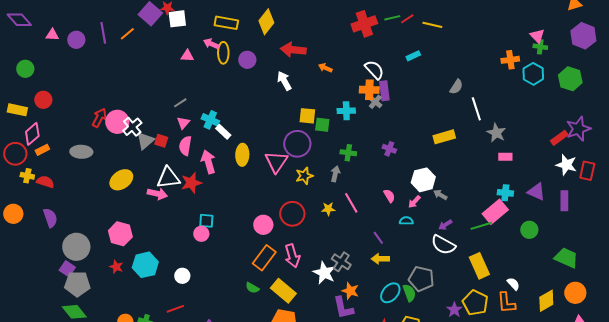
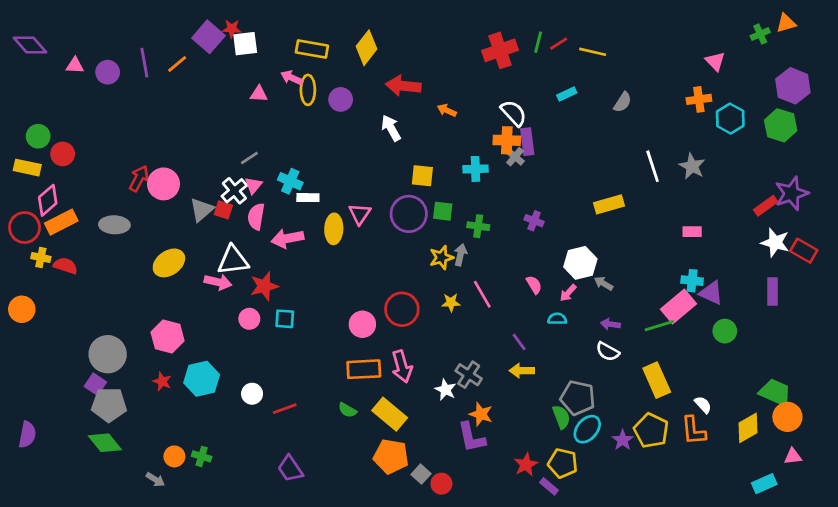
green line: (392, 18) -> (538, 42), turned -63
pink triangle: (537, 36) -> (715, 61), moved
purple hexagon: (583, 36) -> (793, 86), moved
green cross: (540, 47) -> (760, 34), moved, turned -32
green circle: (25, 69) -> (38, 136), moved
gray semicircle: (456, 87) -> (623, 102), moved
green square: (322, 125) -> (443, 211), moved
white cross: (132, 127) -> (234, 191), moved
white rectangle: (223, 132) -> (308, 198), turned -42
gray star: (496, 133) -> (692, 166), moved
orange rectangle: (42, 150) -> (61, 222), size x1.6
pink arrow: (208, 162) -> (287, 238), turned -85
pink triangle: (276, 162) -> (360, 214), moved, size x0.7
red rectangle: (587, 171) -> (804, 251), turned -72
yellow star: (304, 176) -> (441, 257), moved
red star: (191, 183) -> (264, 286), moved
purple triangle: (536, 192) -> (711, 293), moved
purple semicircle: (50, 218) -> (27, 435), moved, turned 30
purple arrow: (445, 225) -> (610, 324), turned 40
pink circle: (201, 234) -> (249, 319), moved
white semicircle: (443, 245) -> (608, 351), size x0.7
orange rectangle: (264, 258) -> (364, 369), turned 50
green trapezoid: (566, 258) -> (775, 392), moved
white star: (324, 273) -> (445, 390), size x0.7
cyan ellipse: (390, 293) -> (587, 429), moved
red line: (175, 309) -> (285, 409), moved

